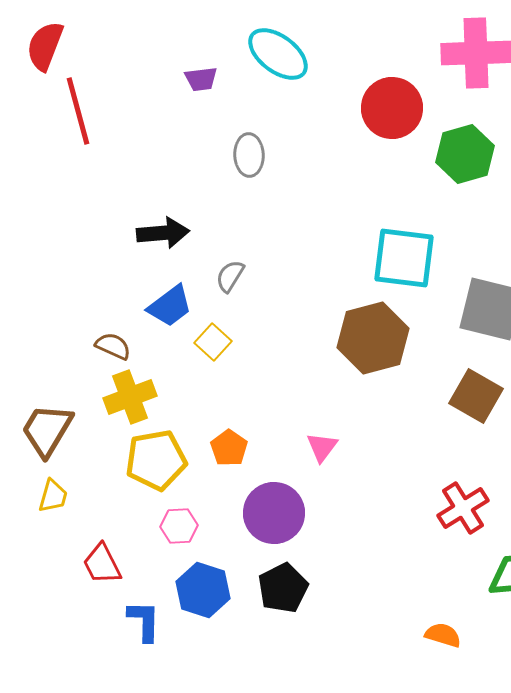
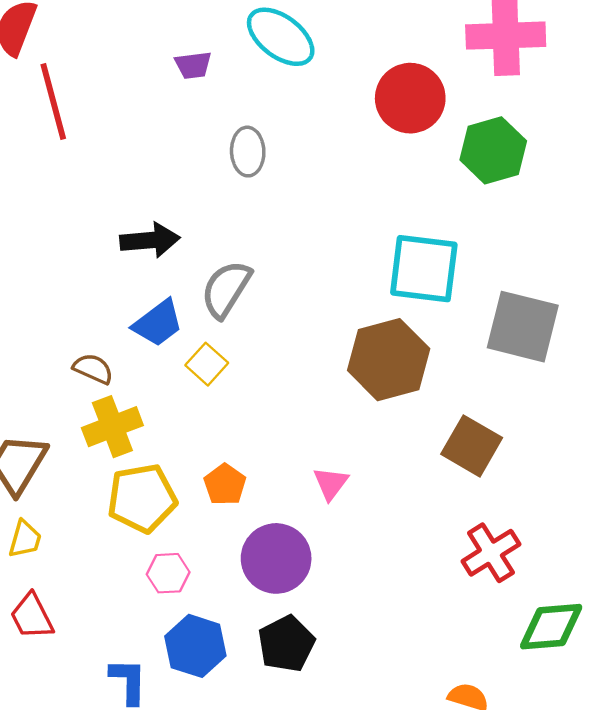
gray semicircle: (230, 276) -> (226, 289), size x1.6
brown square: (476, 396) -> (472, 446), moved
red trapezoid: (102, 564) -> (32, 616), moved

